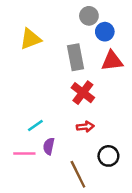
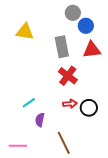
yellow triangle: (30, 39) -> (25, 32), turned 30
pink line: (24, 154) -> (18, 146), moved
black circle: (108, 156) -> (89, 108), moved

